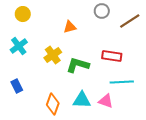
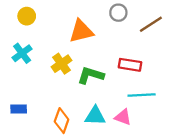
orange triangle: (70, 27) -> (81, 31), size x1.6
blue rectangle: (17, 86) -> (19, 109), moved, turned -64

